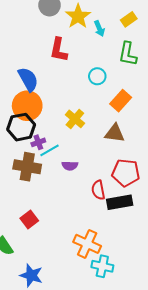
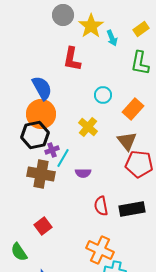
cyan circle: (97, 76) -> (103, 95), moved
brown triangle: (115, 133) -> (127, 141), turned 45
cyan line: (50, 150) -> (63, 158), turned -30
red pentagon: (126, 173) -> (139, 164), moved
red semicircle: (98, 190) -> (101, 206), moved

